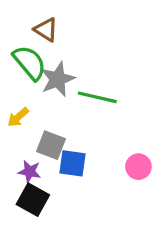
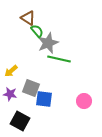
green semicircle: (30, 63) -> (37, 31), moved, size x0.6
gray star: (58, 79) -> (48, 43), moved
purple star: (30, 172) -> (10, 94), moved

